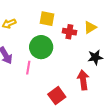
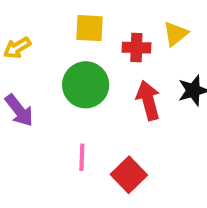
pink line: (28, 68) -> (82, 157), moved
red arrow: (83, 80) -> (148, 100), moved

